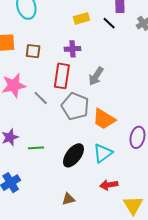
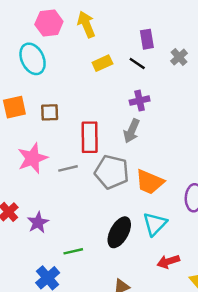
purple cross: (73, 49) -> (140, 101), moved
gray line: (41, 98) -> (68, 168), turned -49
green line: (36, 148) -> (73, 251), moved

